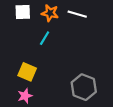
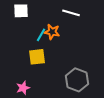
orange star: (50, 13) -> (52, 32), moved
yellow square: (27, 72) -> (37, 57), moved, turned -30

